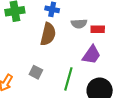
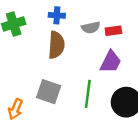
gray square: (36, 72) -> (49, 92), size x1.5

